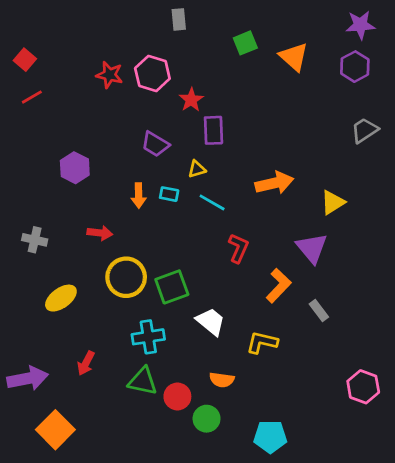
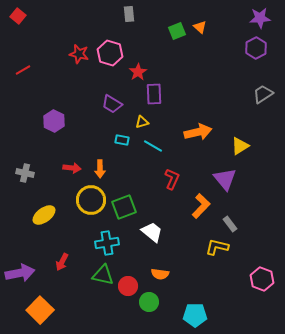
orange triangle: (294, 57) -> (200, 27), moved, size x0.6
red square: (25, 60) -> (18, 16), moved
orange arrow: (139, 195) -> (100, 169), moved
yellow L-shape: (262, 342) -> (217, 247), moved

